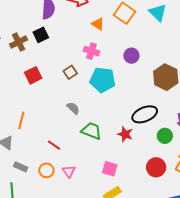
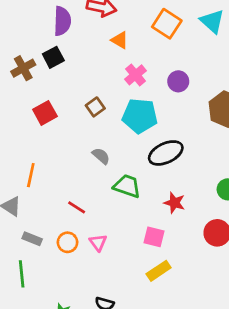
orange triangle: (98, 24) -> (120, 40), moved
pink cross: (91, 51) -> (135, 75), moved, turned 35
black ellipse: (145, 114) -> (166, 153), moved
red star: (125, 134) -> (174, 203), moved

